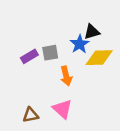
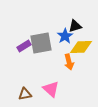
gray square: (50, 53) -> (41, 43), size x1.6
orange arrow: (66, 76) -> (69, 62), moved

